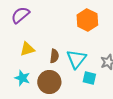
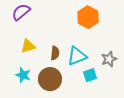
cyan triangle: (76, 59) -> (77, 56), turned 30
cyan square: (89, 78) -> (90, 75), turned -32

